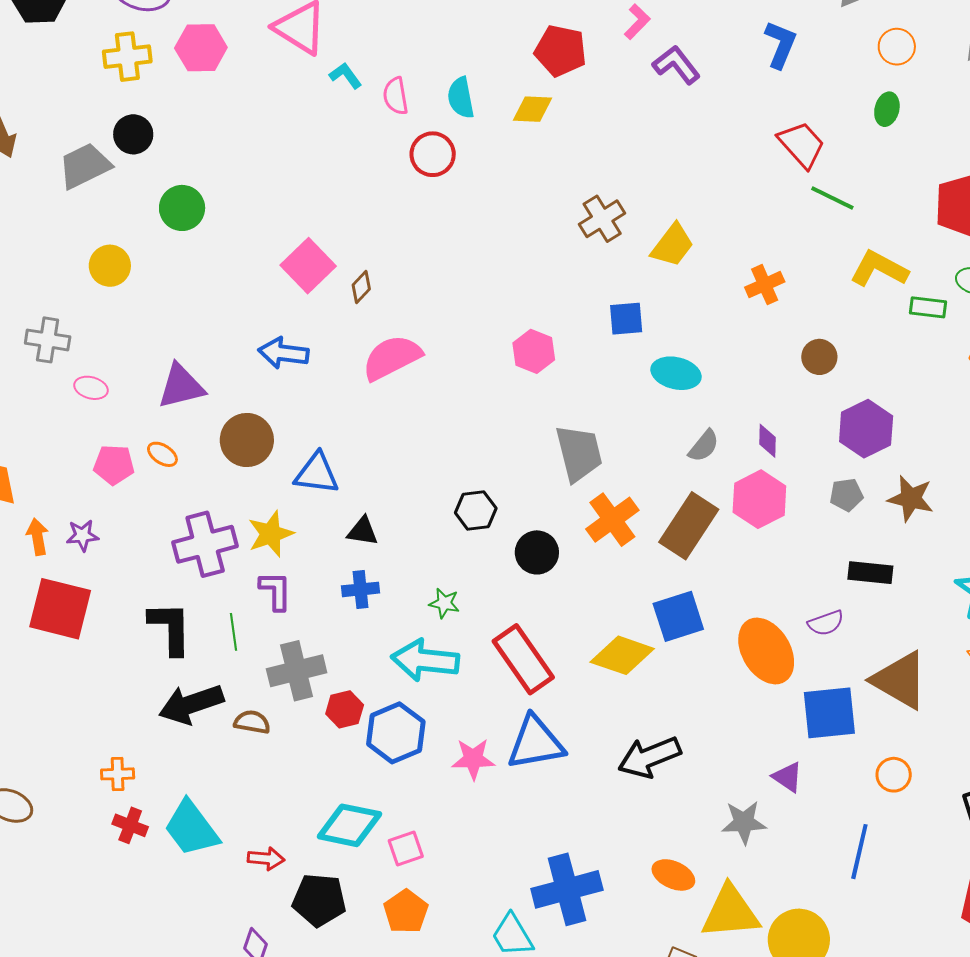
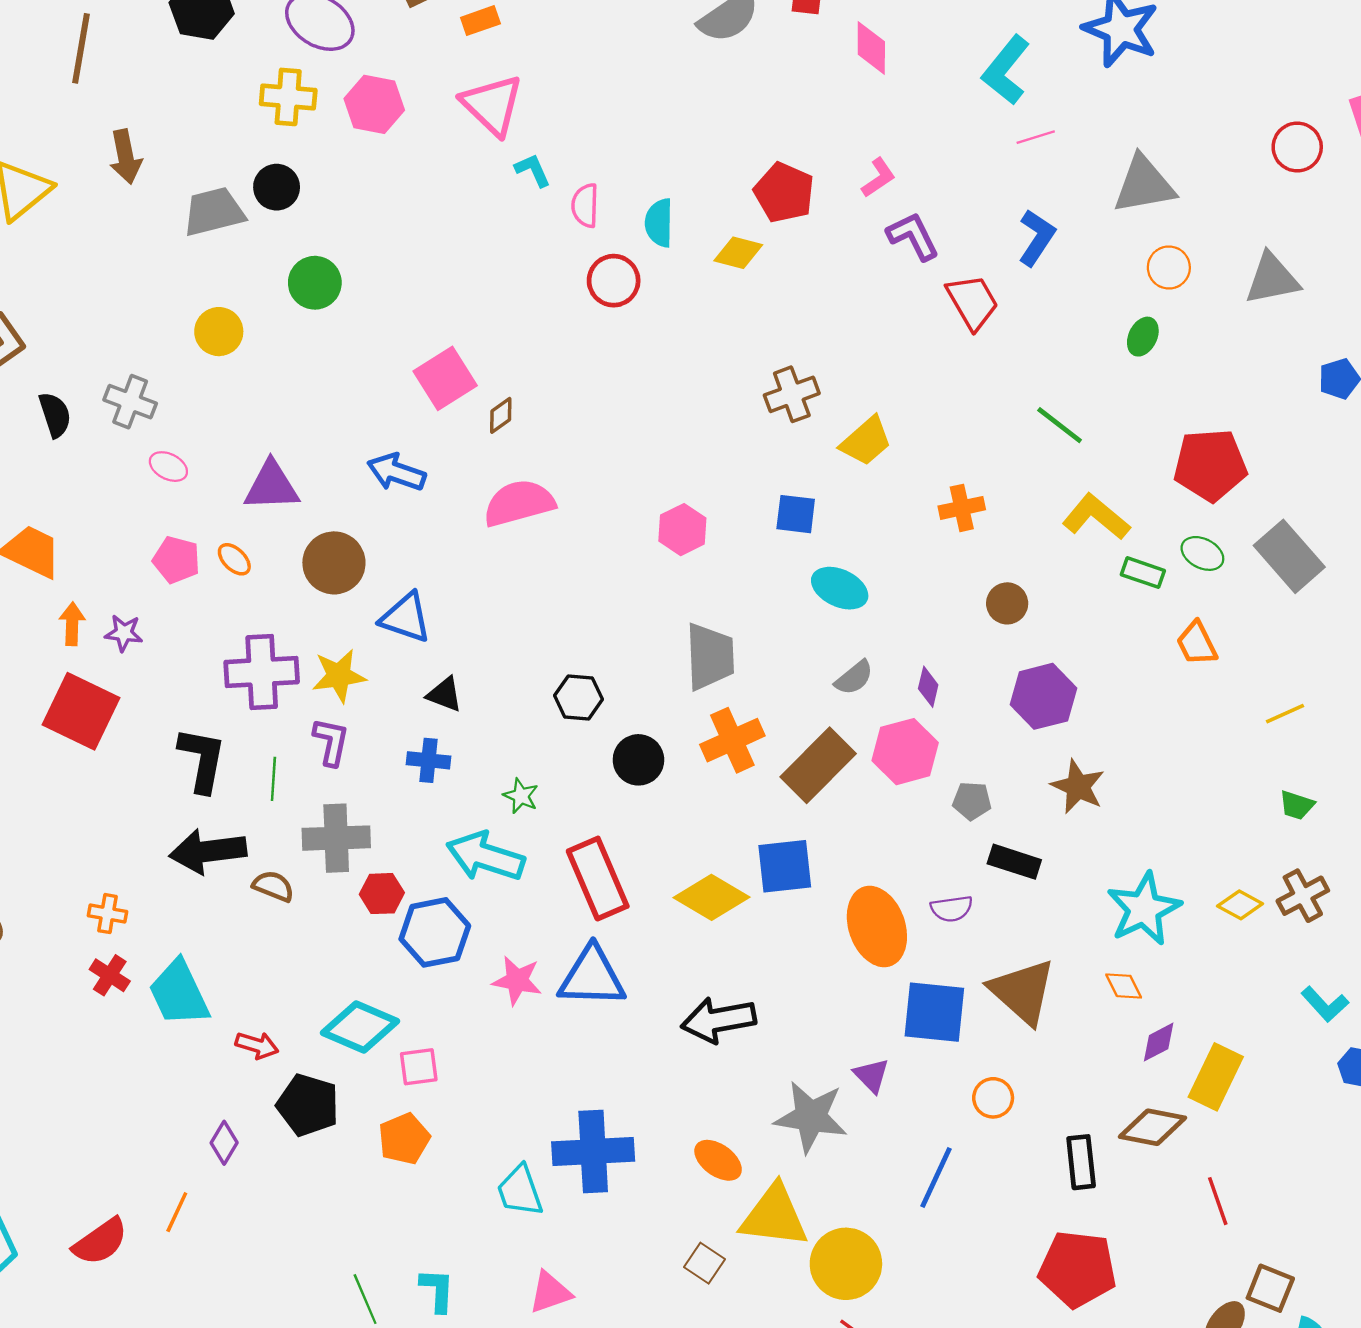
red trapezoid: (802, 145) -> (972, 302), moved
gray pentagon: (846, 495) -> (972, 801), moved
gray star: (744, 822) -> (811, 1117), size x1.4

